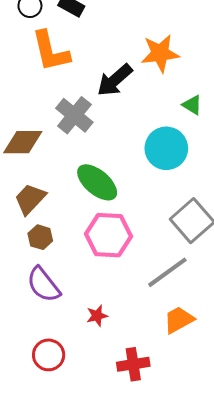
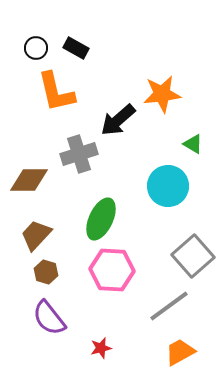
gray cross: (74, 115) -> (79, 154), turned 33
green ellipse: (97, 182) -> (101, 219), turned 75

